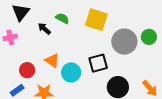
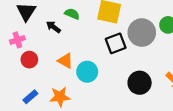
black square: (98, 63) -> (116, 43), moved
red circle: (27, 70) -> (29, 60), moved

